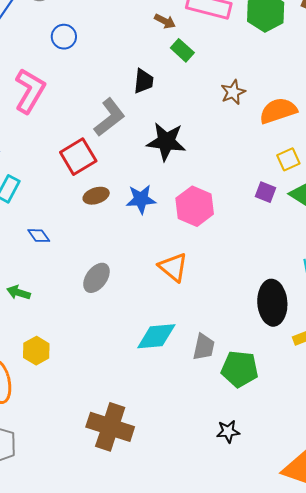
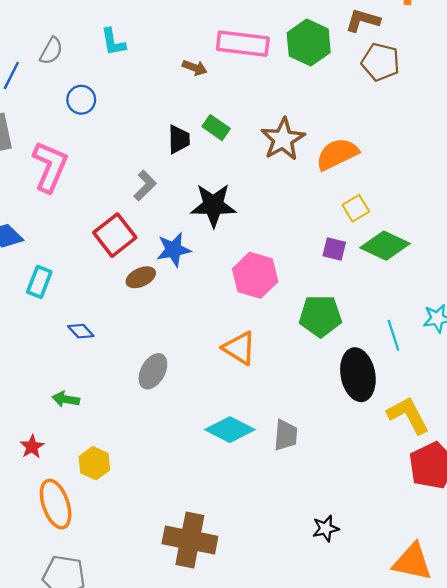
green rectangle: (182, 50) -> (216, 128), moved
brown star: (233, 92) -> (283, 139), size x1.5
gray L-shape: (109, 117) -> (145, 186), size x0.7
blue star: (141, 199) -> (174, 250), moved
cyan diamond: (156, 336) -> (230, 430), turned 39
green pentagon: (240, 369) -> (320, 316), moved

